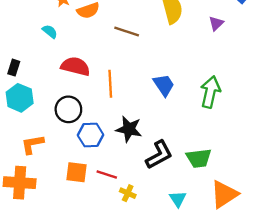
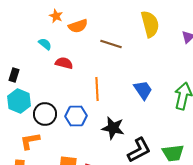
red semicircle: (75, 66) -> (64, 63), moved, size x0.7
black circle: (68, 109) -> (45, 114), moved
blue hexagon: (91, 135) -> (76, 116), moved

